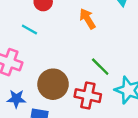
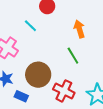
green line: (100, 67) -> (73, 56), moved

